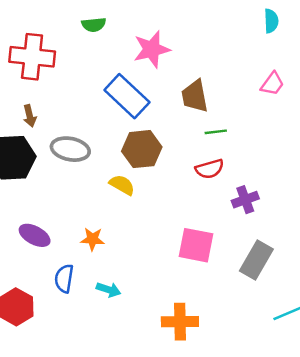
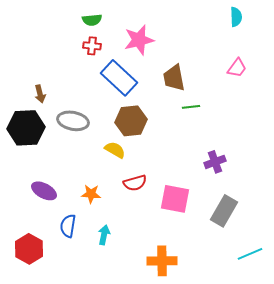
red cross: (32, 57) -> (92, 46), moved, size x0.5
red semicircle: (210, 169) -> (135, 183), moved
cyan arrow: (108, 290) -> (104, 235), turned -96

